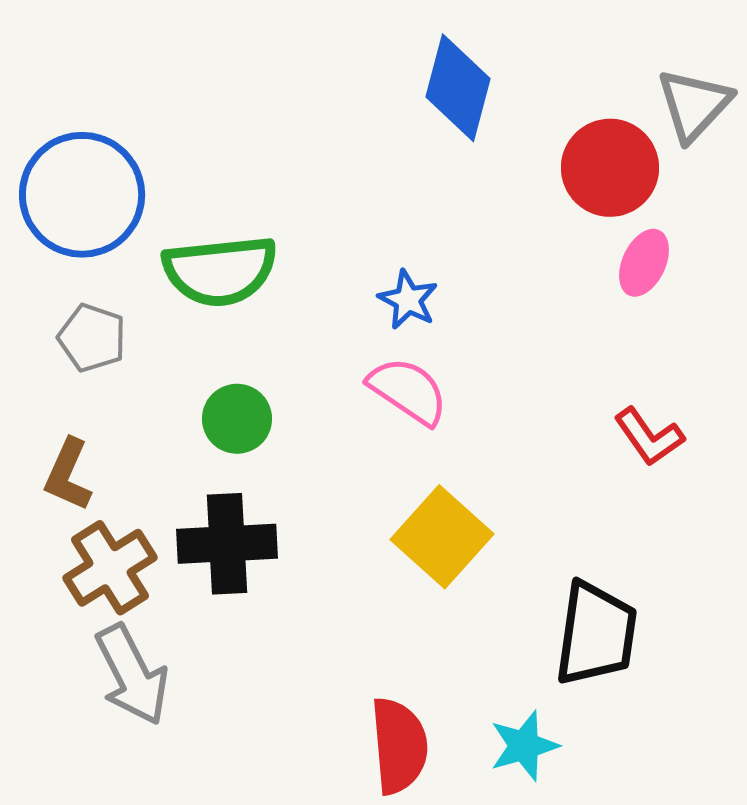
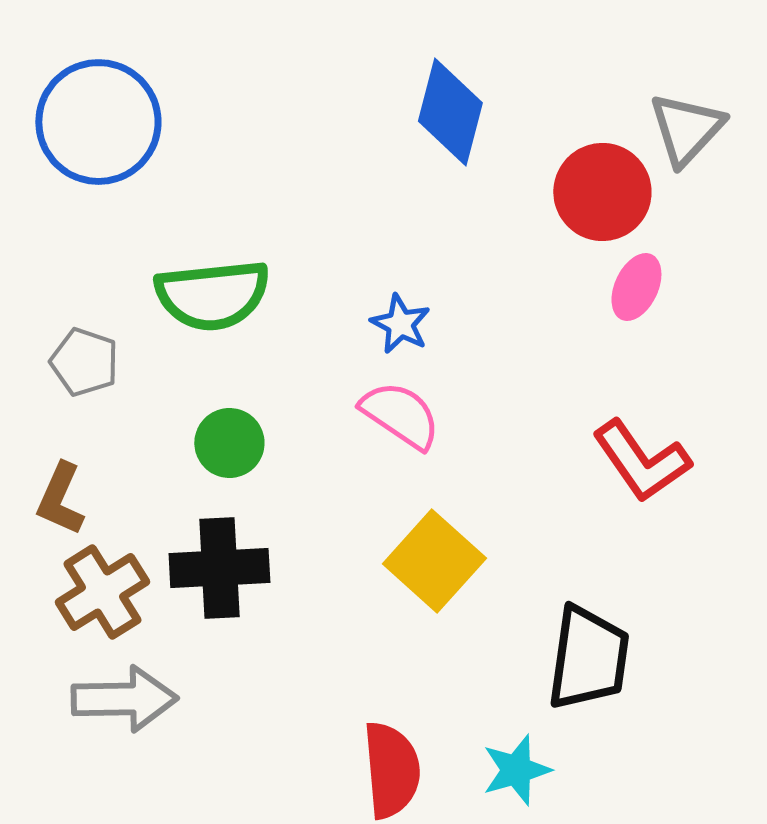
blue circle: (82, 195) -> (98, 122), moved
red L-shape: (649, 437) -> (641, 461), size x1.4
gray arrow: (132, 675) -> (124, 699), turned -64

